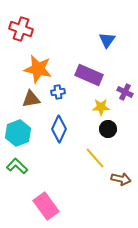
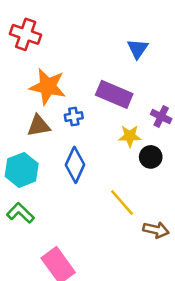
black circle: (108, 129) -> (151, 157), moved

